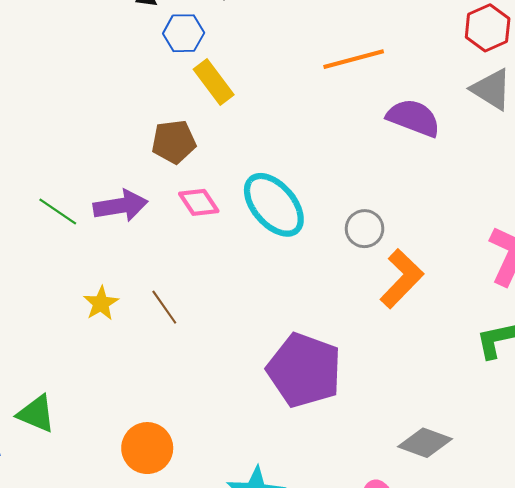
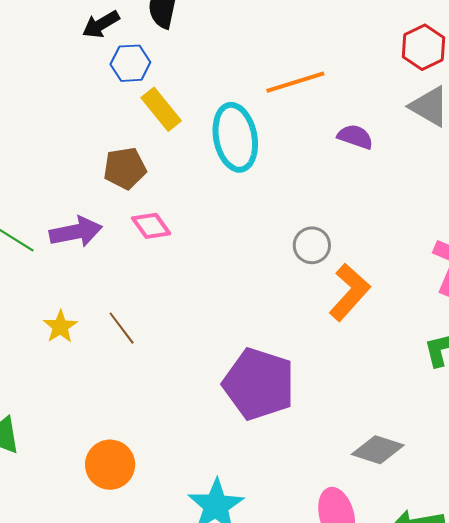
purple semicircle: (414, 118) -> (355, 137), size x0.7
cyan ellipse: (274, 205) -> (235, 137), moved, turned 32

